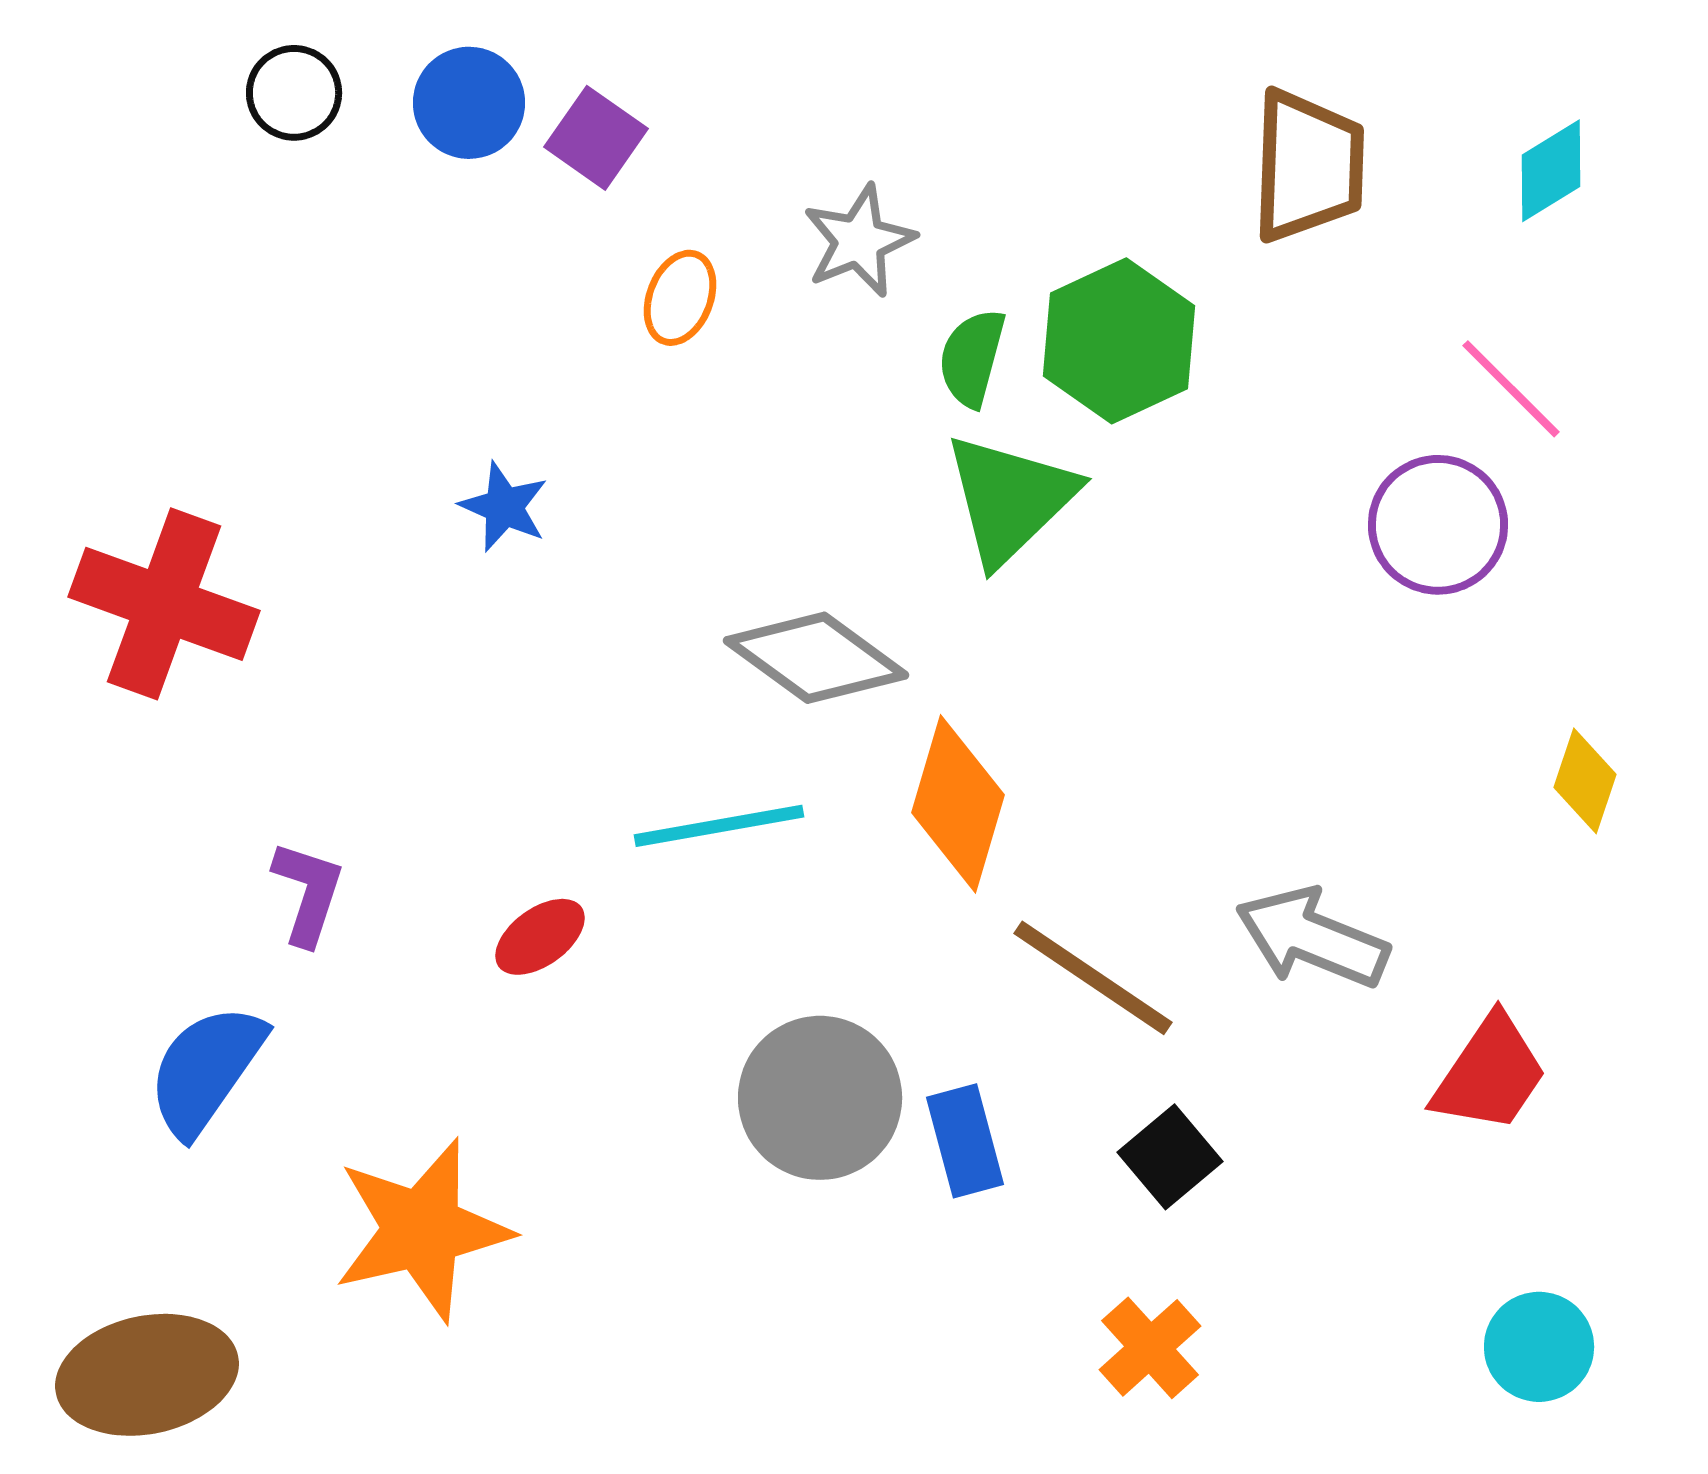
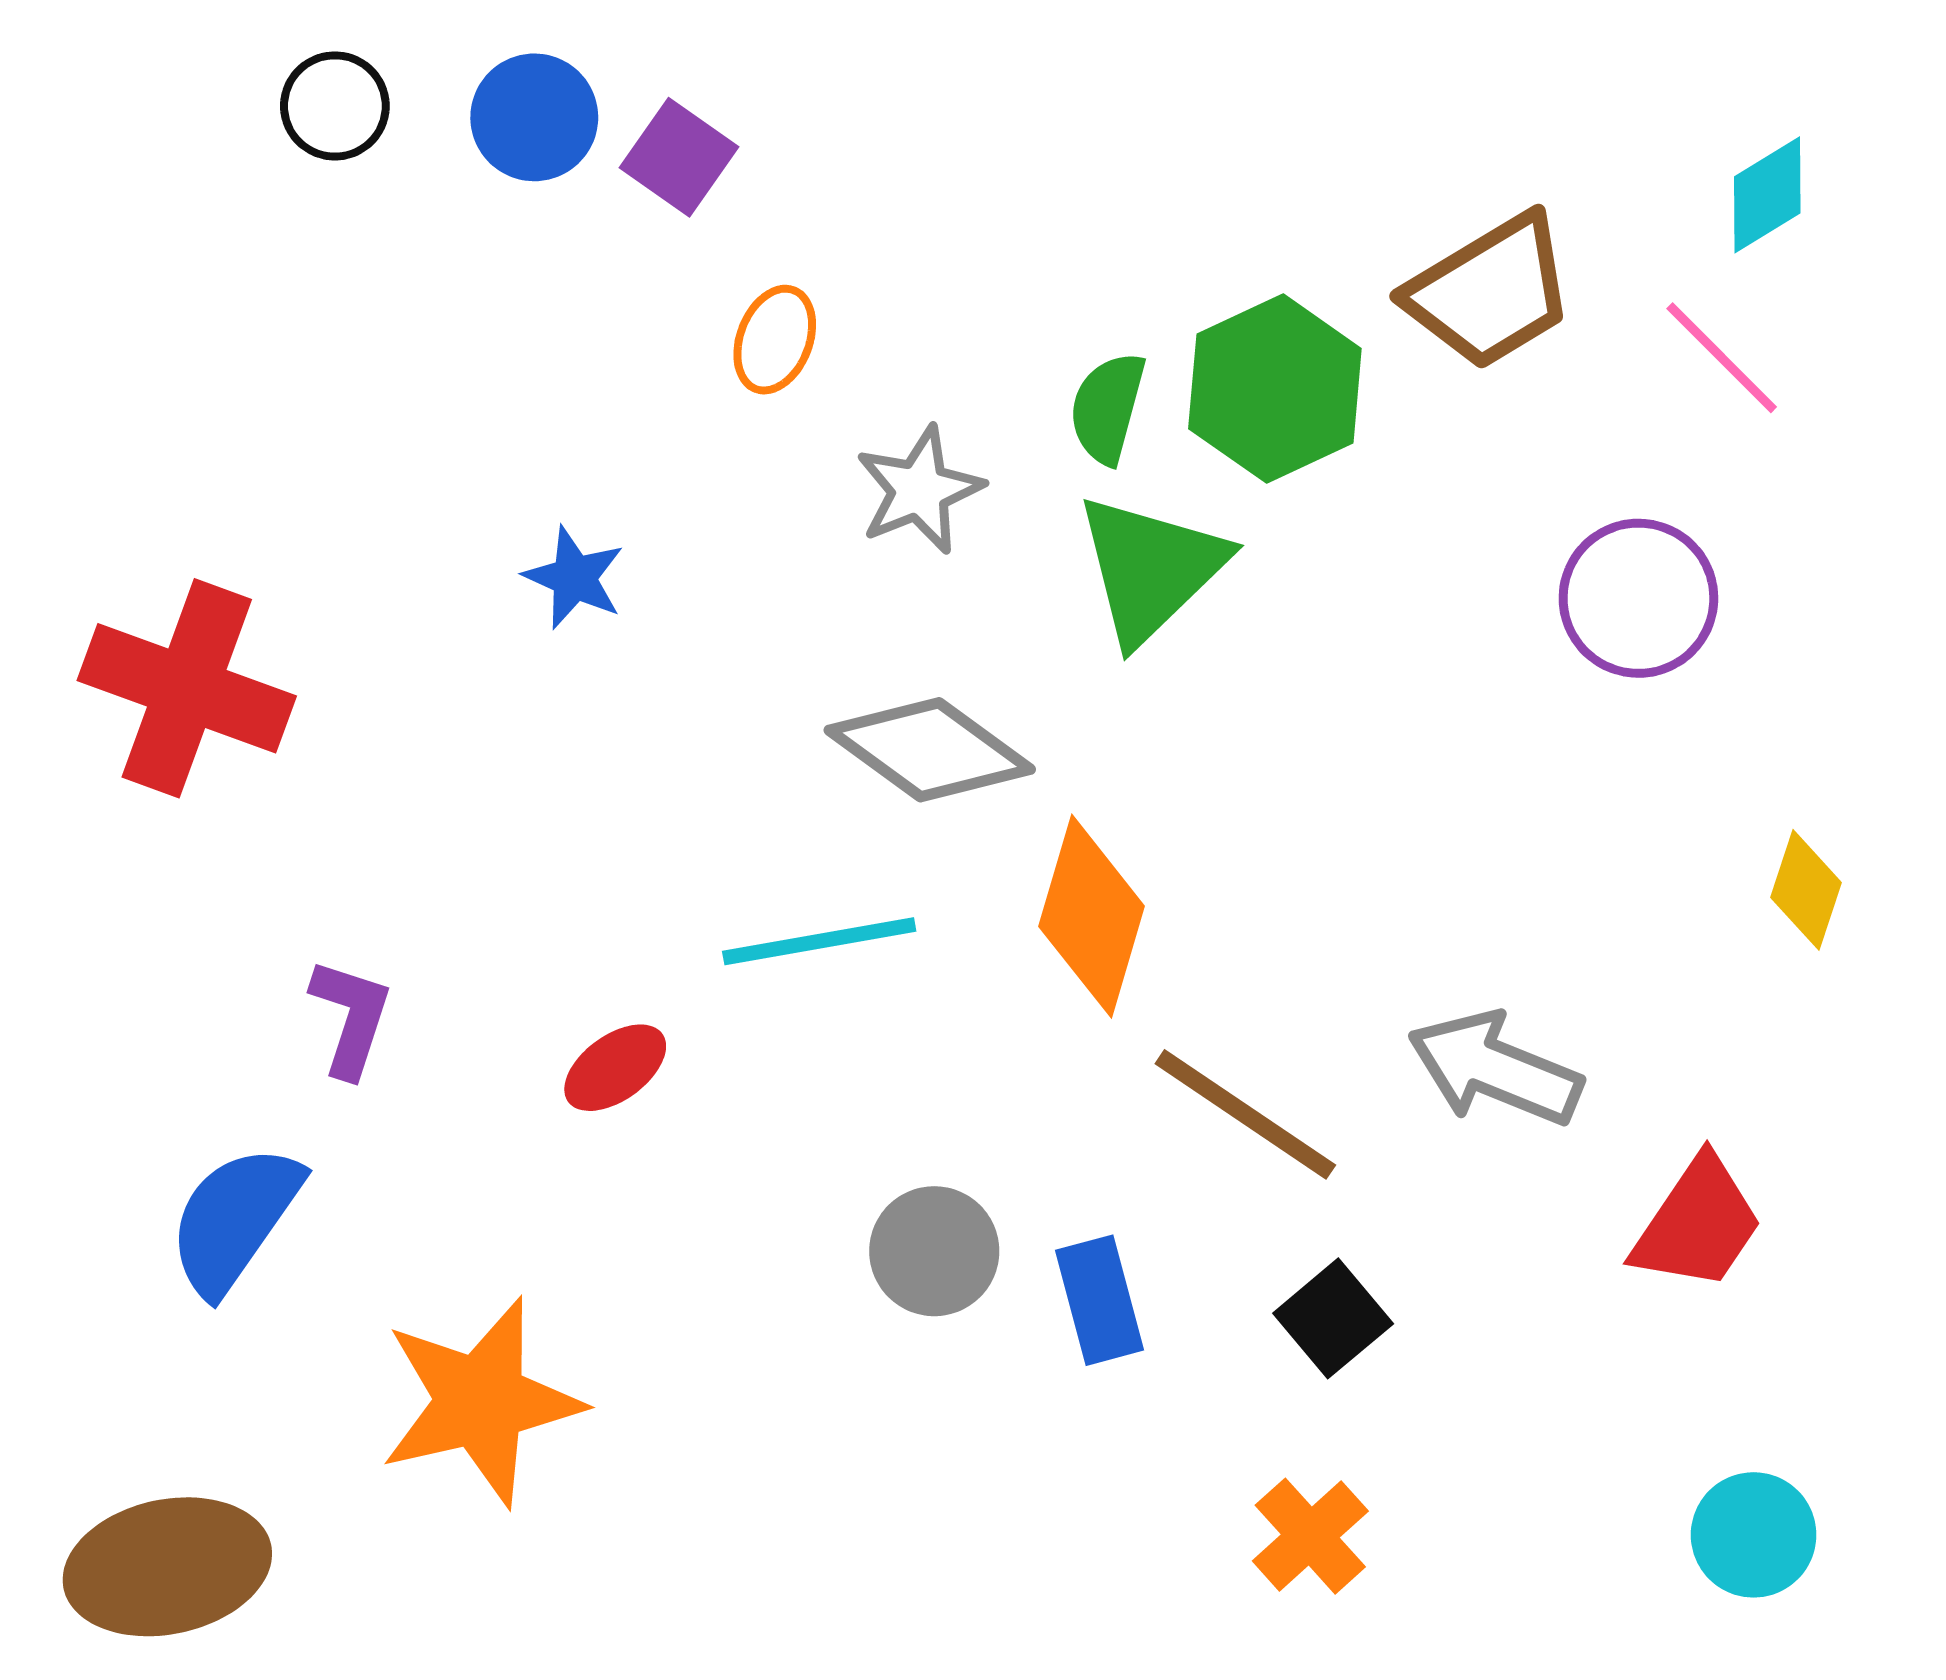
brown trapezoid: (1308, 166) -> (1490, 292), moved, turned 57
gray star: (859, 241) -> (919, 490), moved
pink line: (1511, 389) -> (1722, 358), moved
gray circle: (820, 1098) -> (934, 1251), size x0.7

